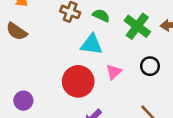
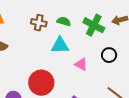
pink triangle: (114, 72) -> (81, 64), turned -40
red circle: (78, 81) -> (41, 83), moved

